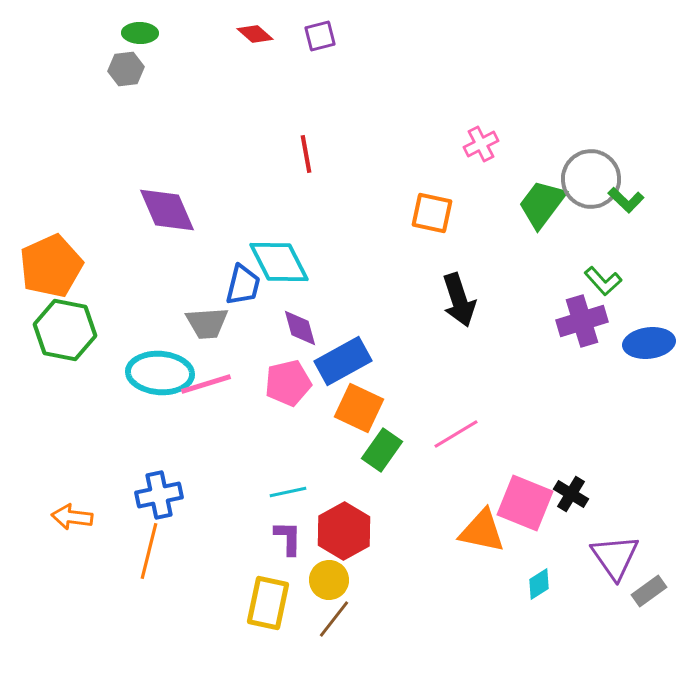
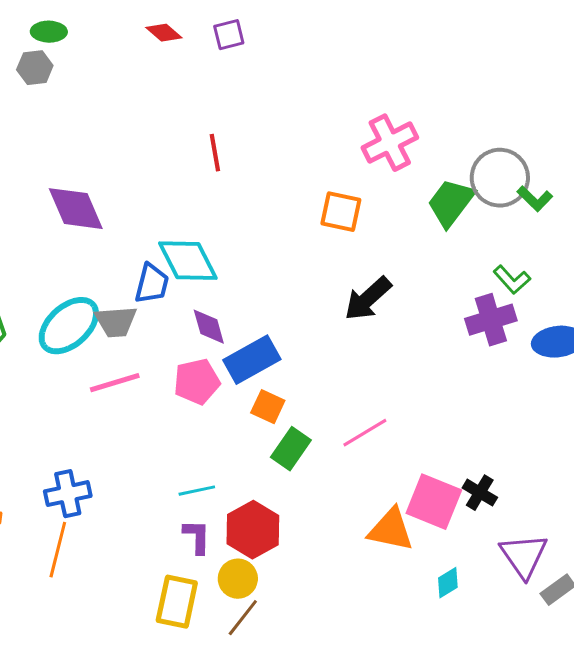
pink cross: (481, 144) -> (390, 143), size x1.6
black arrow: (459, 300) -> (368, 299), turned 66
cyan ellipse: (160, 373) -> (69, 326), moved, turned -46
orange square: (359, 408) -> (268, 407), size x0.7

